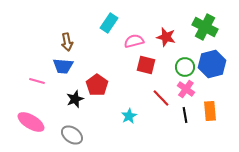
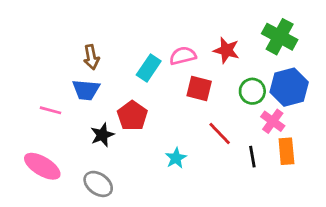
cyan rectangle: (109, 23) -> (149, 68), moved
pink cross: (186, 89) -> (273, 121), moved

